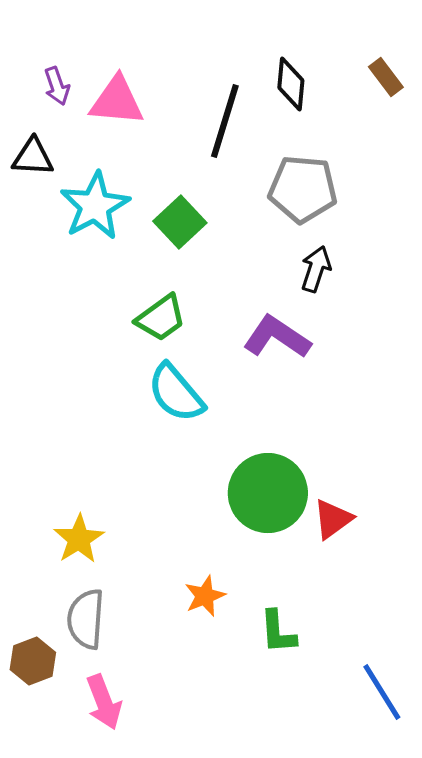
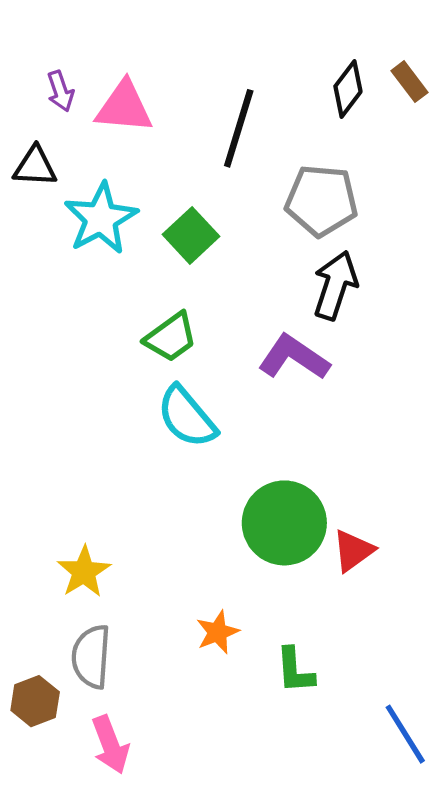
black diamond: (291, 84) -> (348, 89), moved, turned 32
black arrow: (316, 269) -> (335, 285), size x1.4

